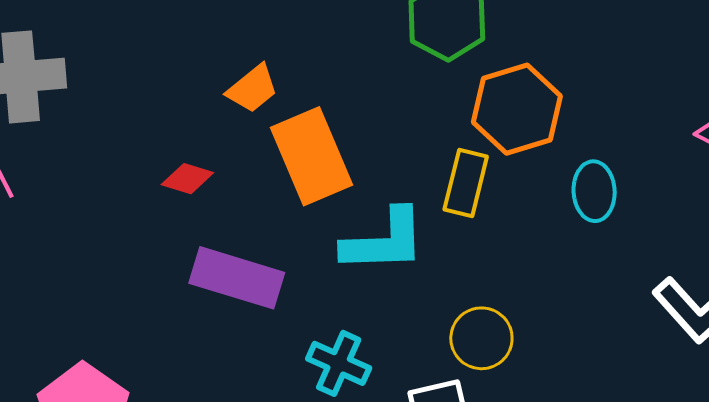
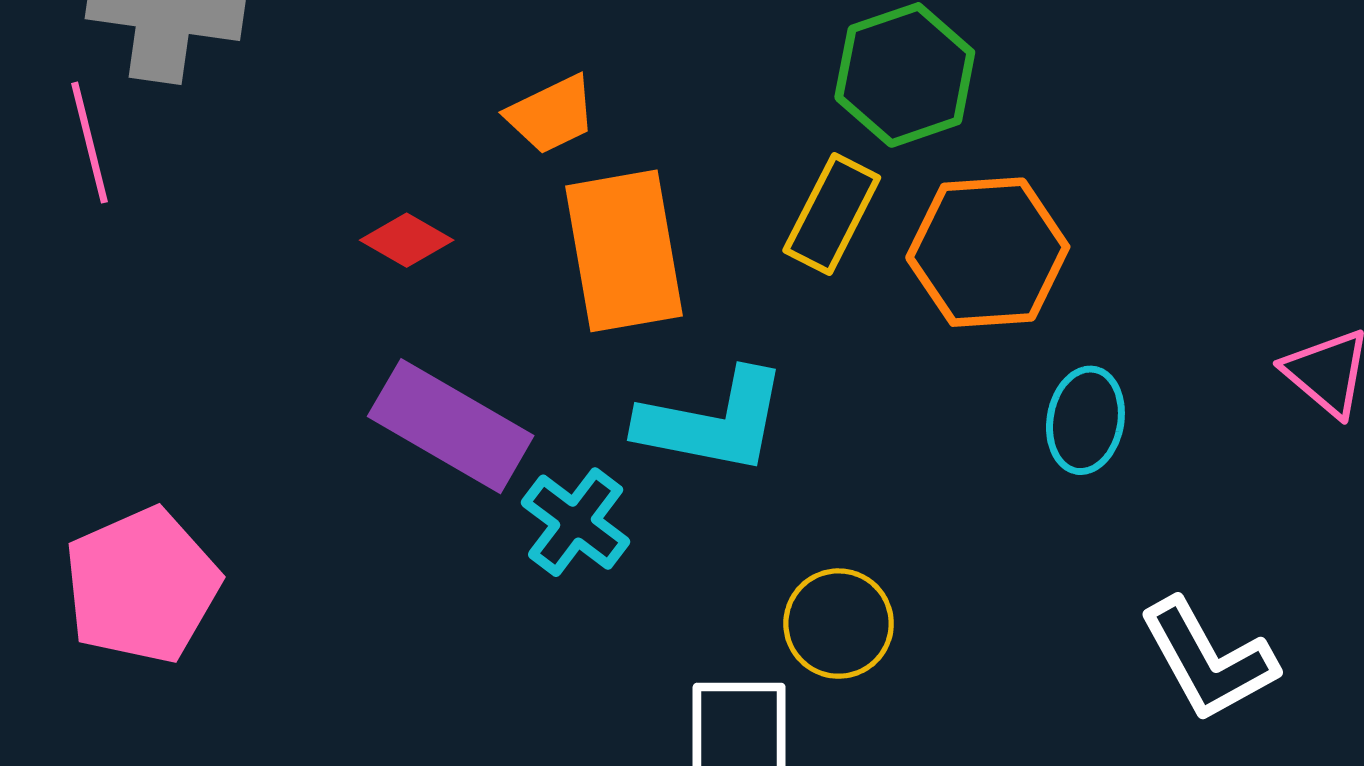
yellow rectangle: (466, 183) -> (832, 214), moved
cyan cross: (339, 363) -> (576, 522), moved

